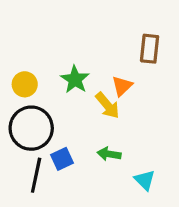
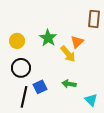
black circle: (31, 128) -> (21, 68), size x0.7

